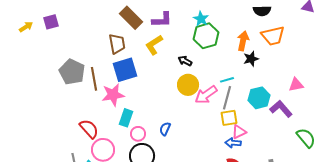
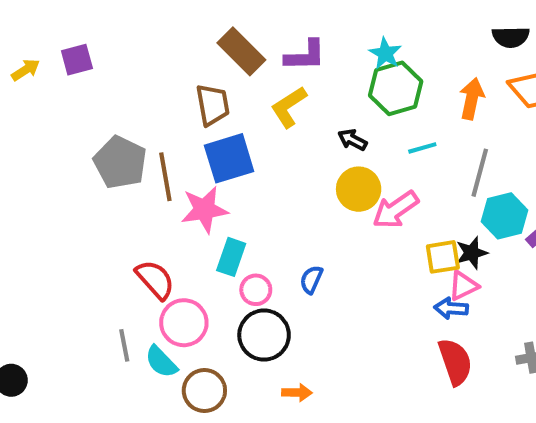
black star: (251, 59) -> (472, 253), moved
cyan line: (227, 80) -> (422, 148), moved
gray line: (227, 98) -> (480, 173), moved

